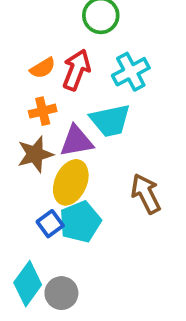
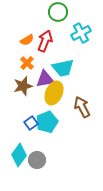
cyan cross: (131, 72) -> (81, 33), moved
orange cross: (43, 111) -> (27, 63), turned -32
yellow ellipse: (71, 182) -> (54, 93), moved

